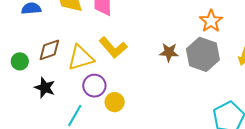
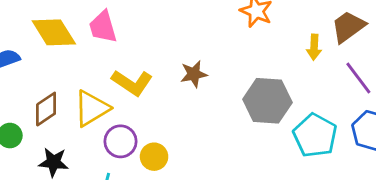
brown star: (169, 52) -> (194, 74), moved
gray hexagon: (203, 54) -> (267, 101), moved

